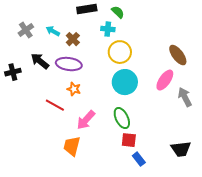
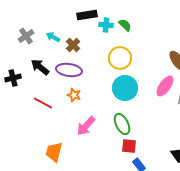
green semicircle: (118, 12) -> (125, 25), moved
cyan cross: (108, 29) -> (106, 25), moved
red line: (55, 105) -> (43, 103), moved
orange trapezoid: (72, 146) -> (54, 152), moved

